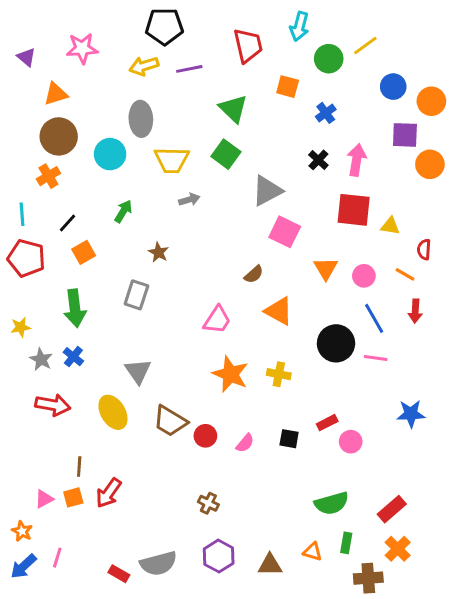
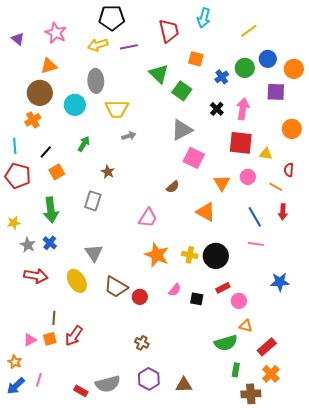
pink star: (82, 48) -> (56, 33), turned 30
green circle: (329, 59) -> (245, 68), moved
orange triangle: (56, 94) -> (49, 66), moved
green square: (226, 154) -> (182, 91), moved
orange circle: (430, 164) -> (292, 129), moved
pink circle: (364, 276) -> (248, 177), moved
orange triangle: (279, 311) -> (206, 212), moved
black circle: (336, 343) -> (216, 256), moved
pink semicircle: (245, 443) -> (175, 290), moved
orange triangle: (313, 552) -> (246, 326), moved

